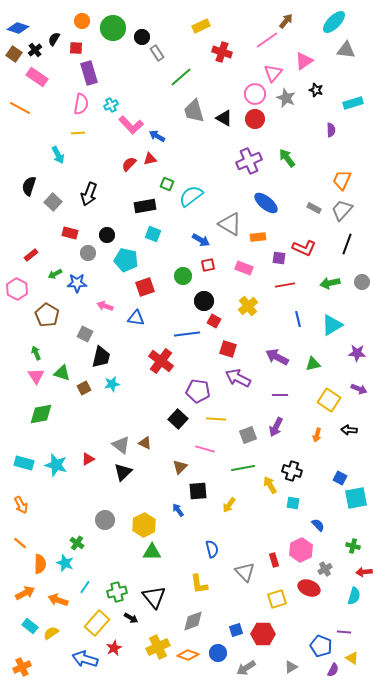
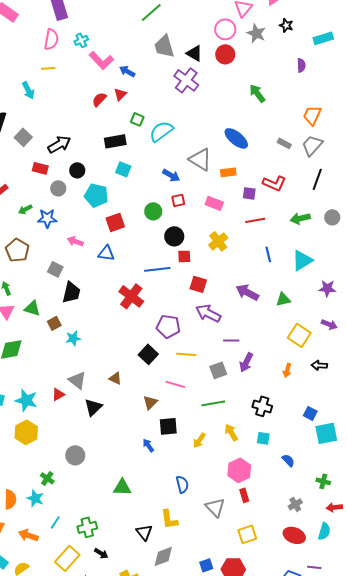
red triangle: (150, 159) -> (120, 94), turned -32
purple cross: (249, 161) -> (186, 80), moved, turned -30
black arrow: (89, 194) -> (59, 144), moved, turned -140
red square: (214, 321) -> (184, 256), turned -32
cyan star: (112, 384) -> (73, 338), moved
purple line: (280, 395) -> (231, 340), moved
gray triangle: (121, 445) -> (77, 380), moved
yellow arrow: (270, 485) -> (231, 432), moved
yellow hexagon: (144, 525) -> (26, 432), moved
pink hexagon: (301, 550) -> (239, 470), moved
red ellipse: (309, 588) -> (294, 535), moved
black triangle: (154, 597) -> (144, 532), moved, size x0.7

